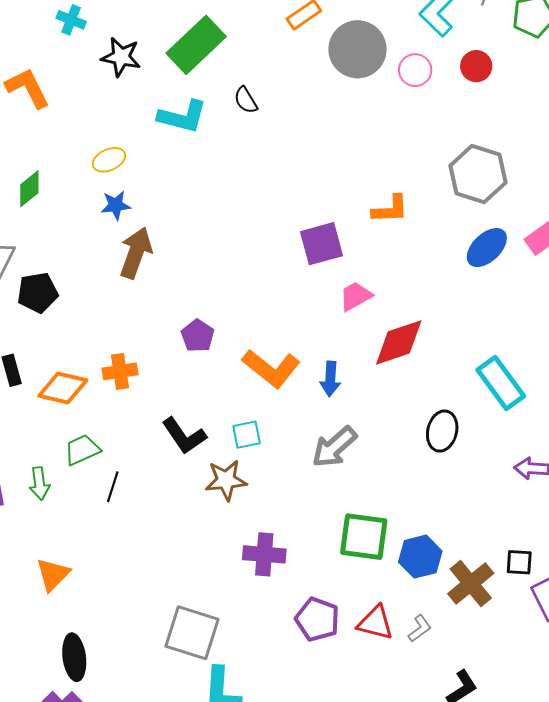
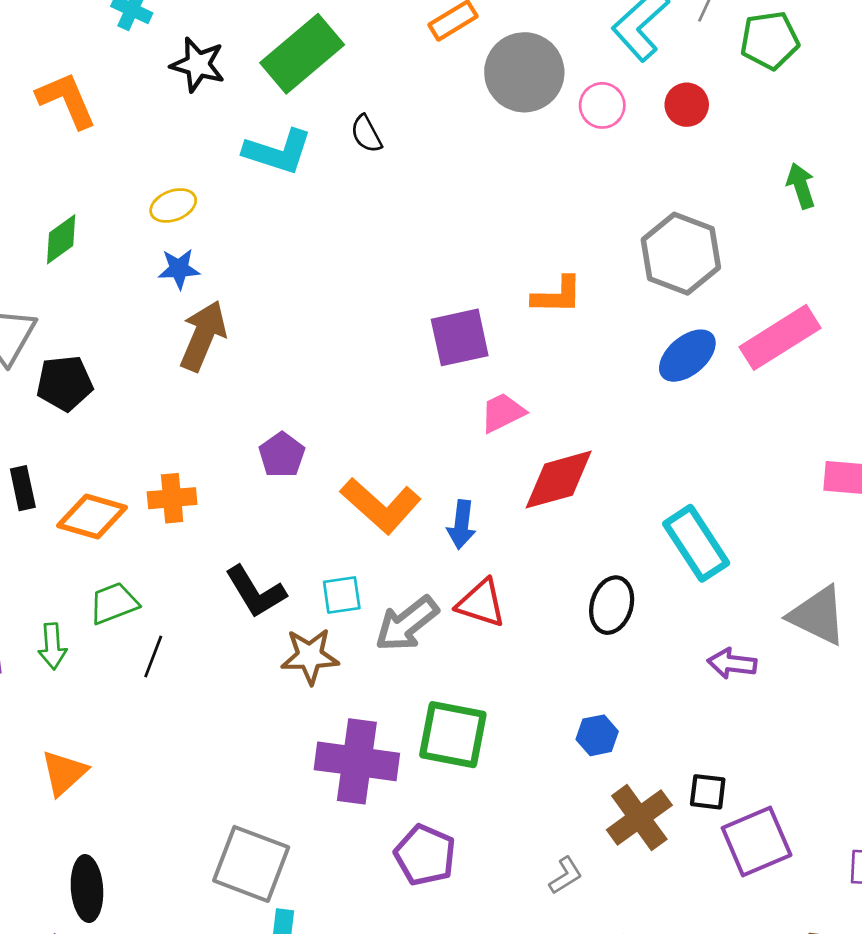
gray arrow: (334, 447) -> (407, 624), moved
green square: (364, 537) -> (453, 735), moved
purple cross: (264, 554) -> (357, 761), size x1.4
blue hexagon: (420, 557) -> (597, 735), moved, size x0.7
red triangle: (375, 623) -> (481, 603), moved

